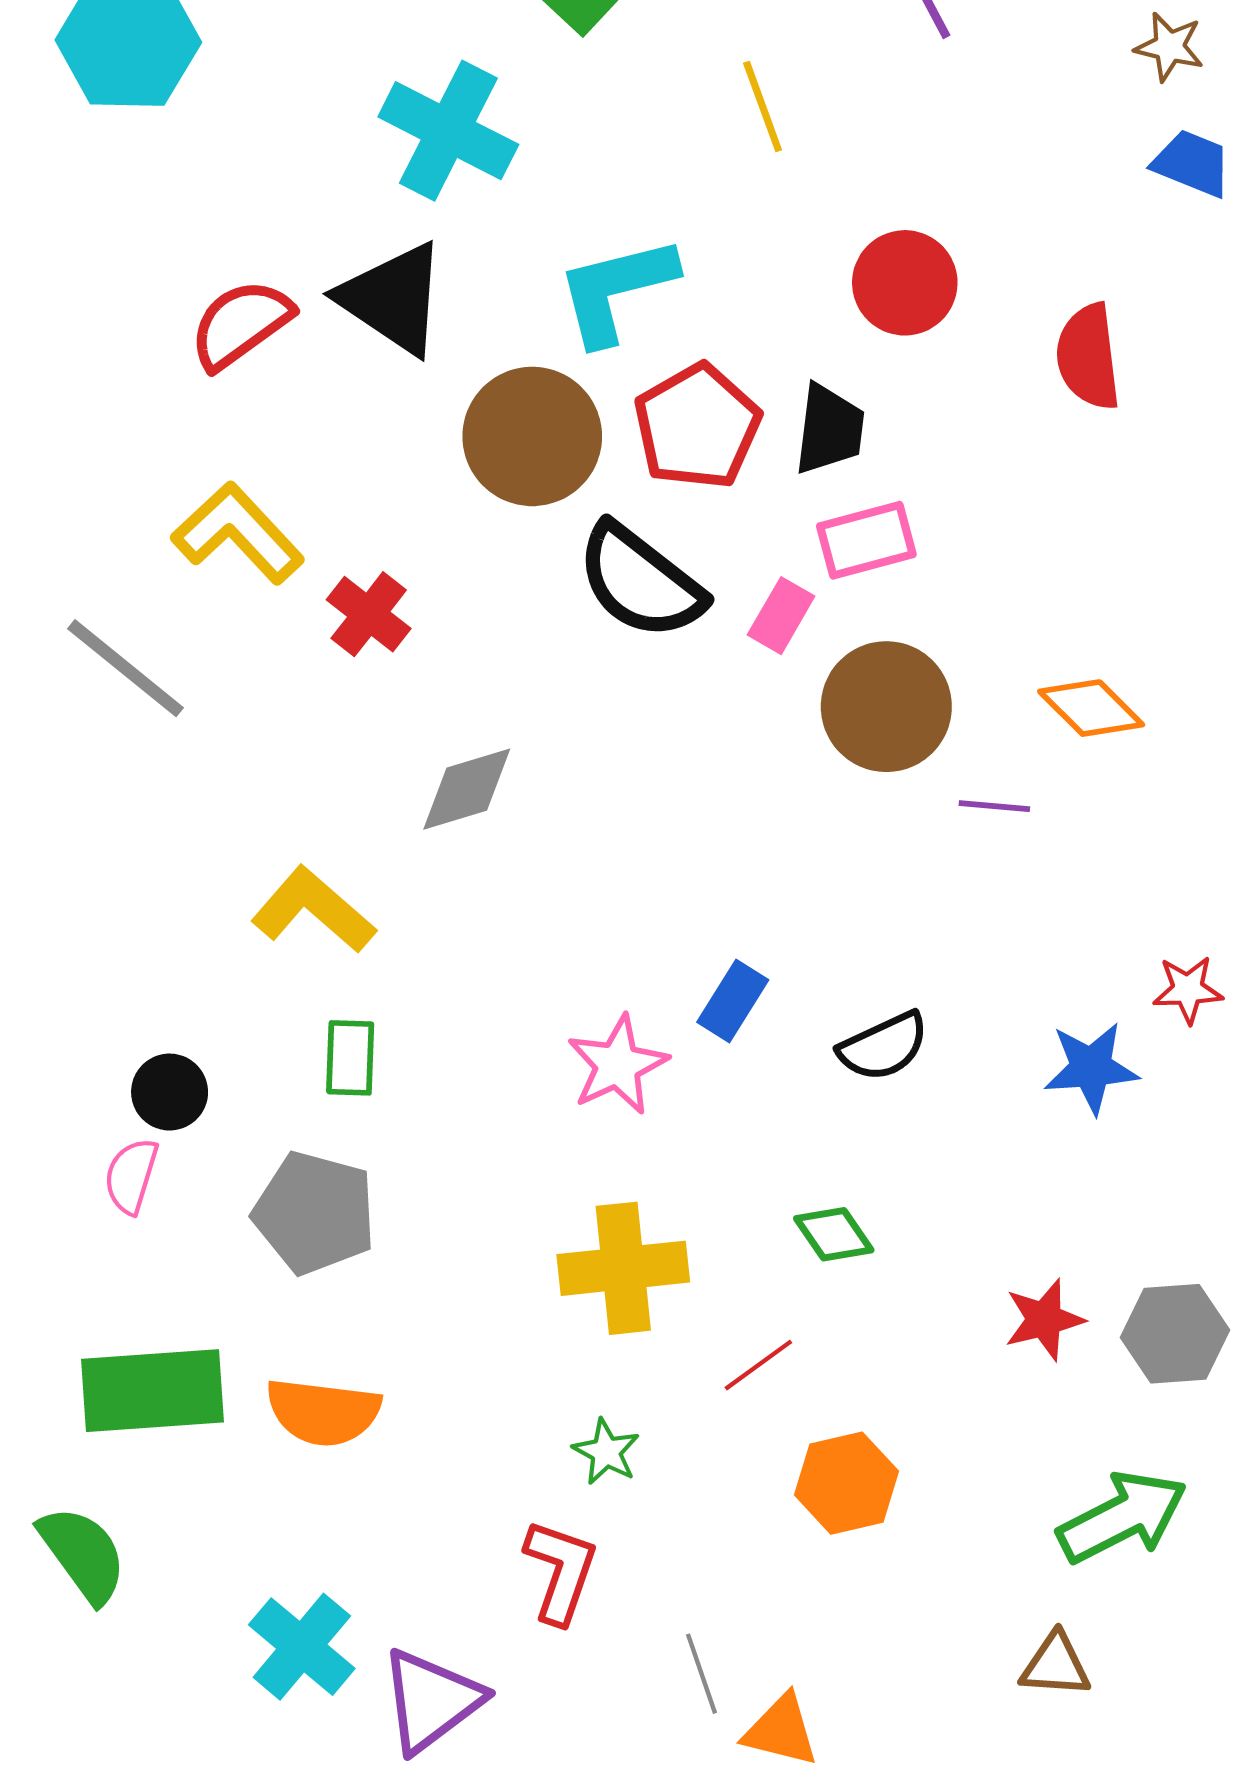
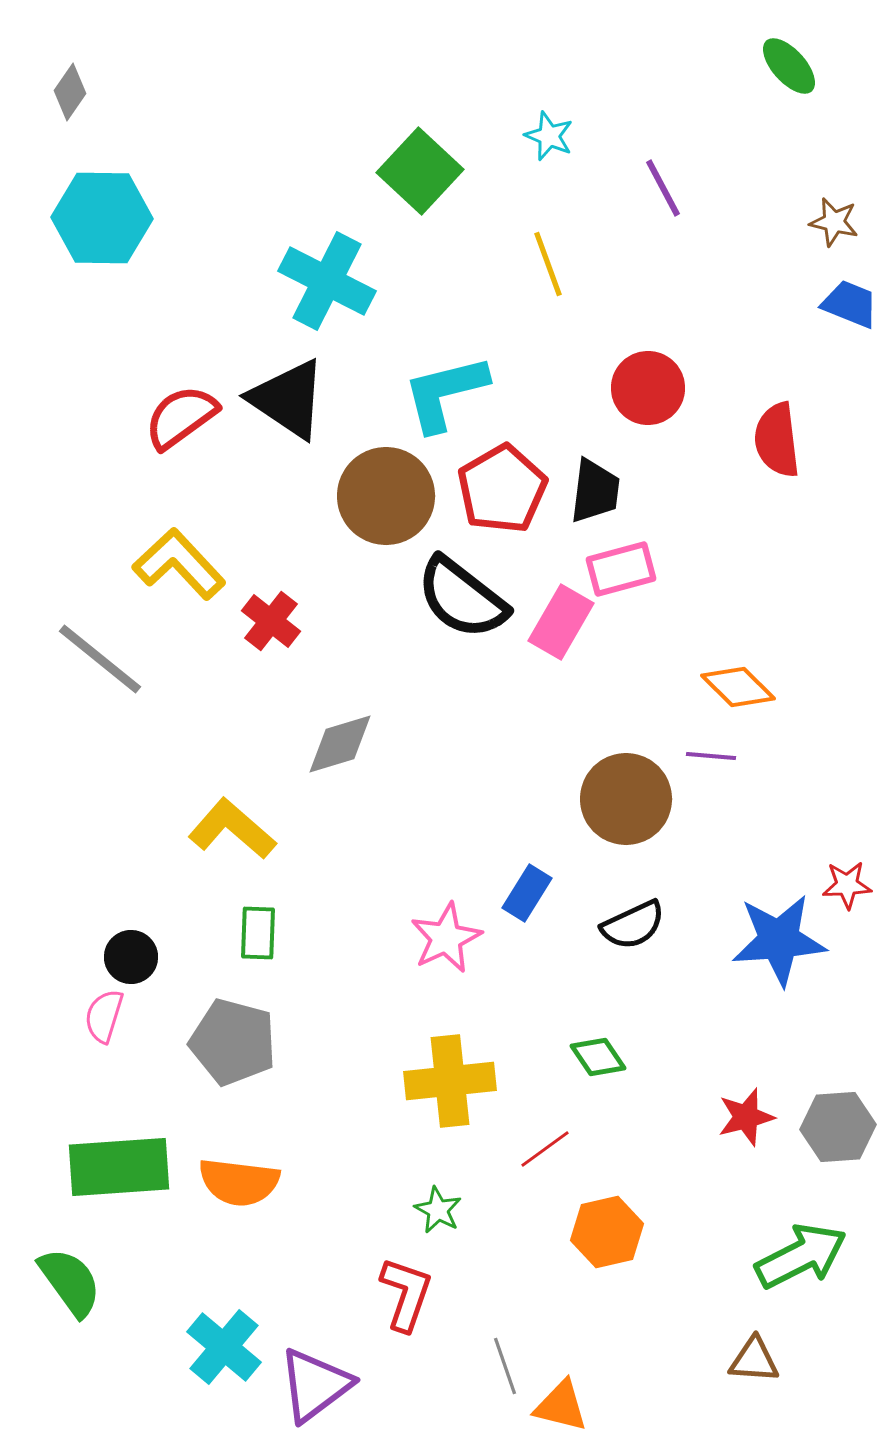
pink rectangle: (781, 616) -> (561, 622), size x1.4
brown circle: (886, 707) -> (626, 799), moved
orange diamond: (1091, 708) -> (738, 687), moved
blue star: (1091, 1068) -> (779, 940), size x1.4

